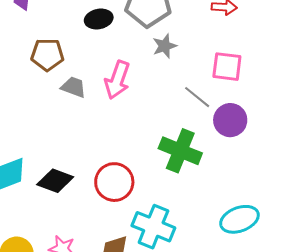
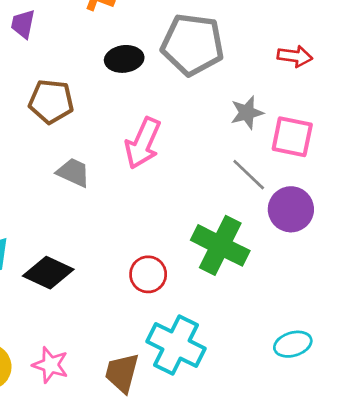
gray star: (165, 46) -> (247, 113), moved
gray trapezoid: (74, 87) -> (73, 173), moved
red circle: (114, 182) -> (148, 274), moved, size x0.7
cyan ellipse: (239, 219) -> (293, 344), size x0.7

